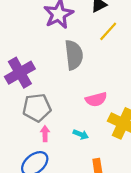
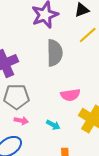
pink arrow: (45, 134) -> (21, 121), turned 96

